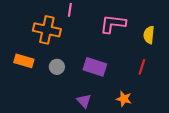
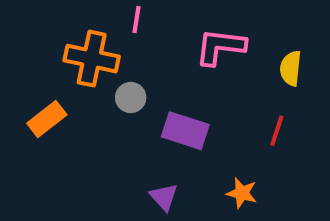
orange rectangle: (24, 61) -> (47, 119), turned -54
gray circle: (57, 67) -> (131, 98), moved

